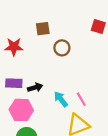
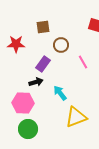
purple rectangle: (14, 83) -> (43, 64), moved, turned -56
pink line: (81, 99) -> (83, 62), moved

